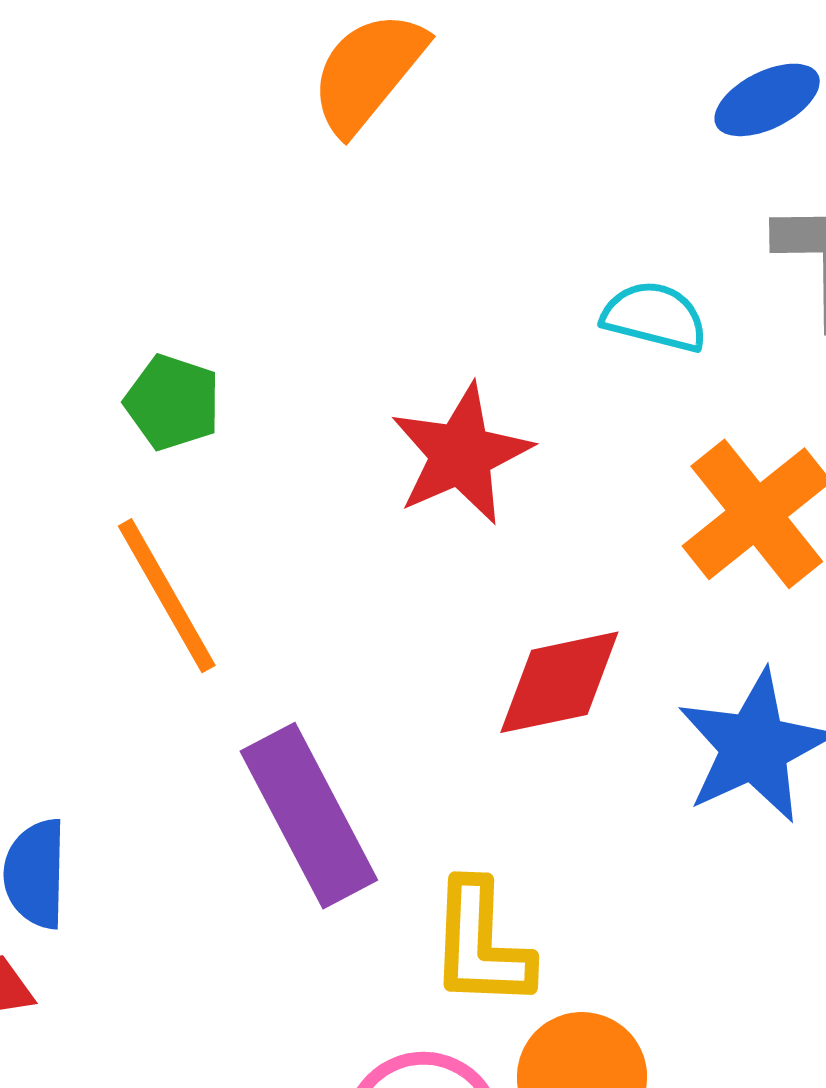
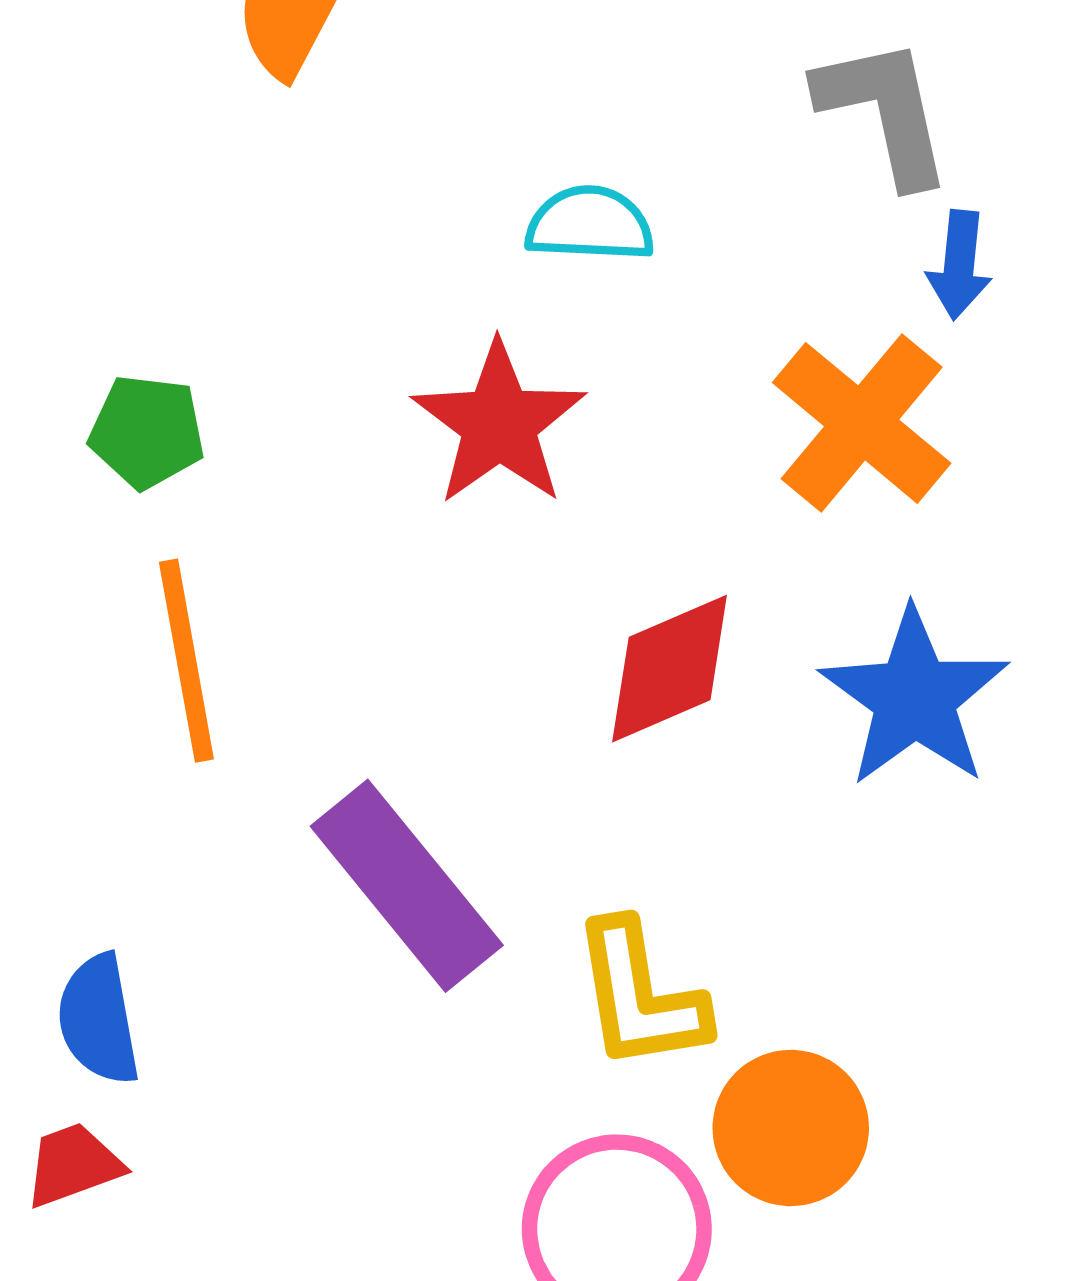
cyan semicircle: (655, 317) -> (590, 224), moved
orange line: (167, 596) -> (186, 661), turned 31

